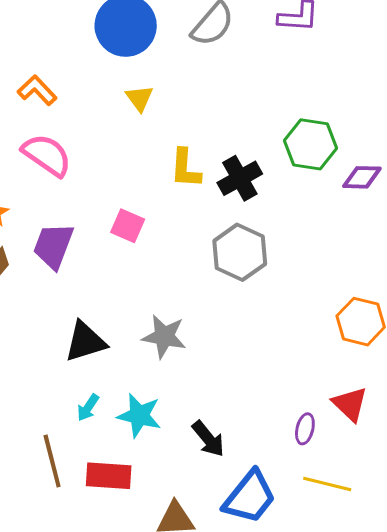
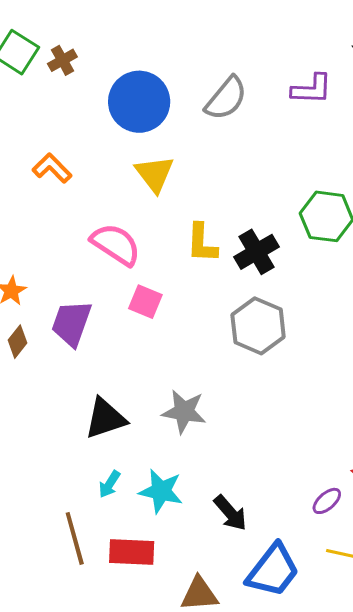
yellow triangle: (140, 98) -> (155, 174), size x1.4
pink semicircle: (47, 155) -> (116, 244), moved
purple ellipse: (305, 429) -> (327, 501), turned 36

